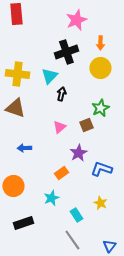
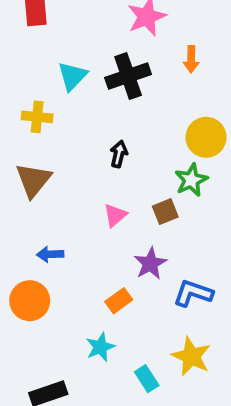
yellow circle: (100, 68) -> (206, 137), moved
yellow cross: (17, 74) -> (37, 117), size x0.7
cyan triangle: (49, 76) -> (72, 76), moved
brown triangle: (15, 108) -> (33, 180), turned 50
orange circle: (13, 186) -> (30, 301), moved
yellow star: (100, 203) -> (191, 356), size x1.5

